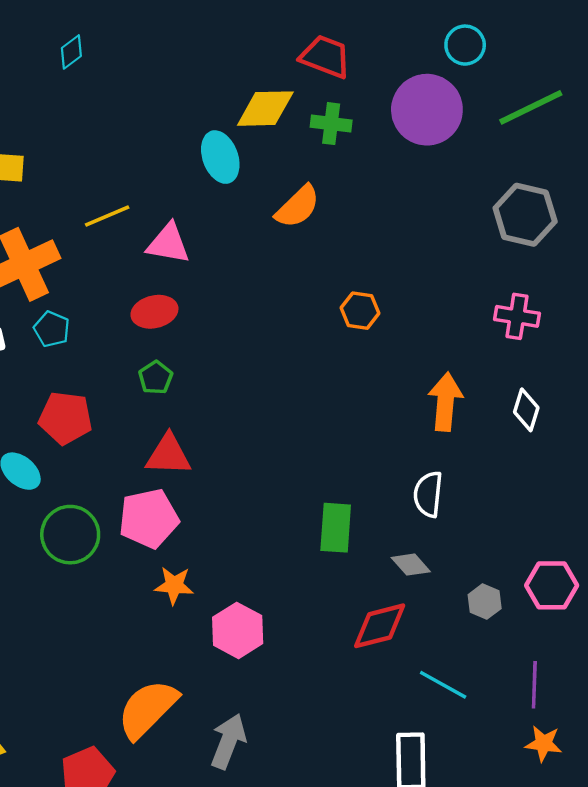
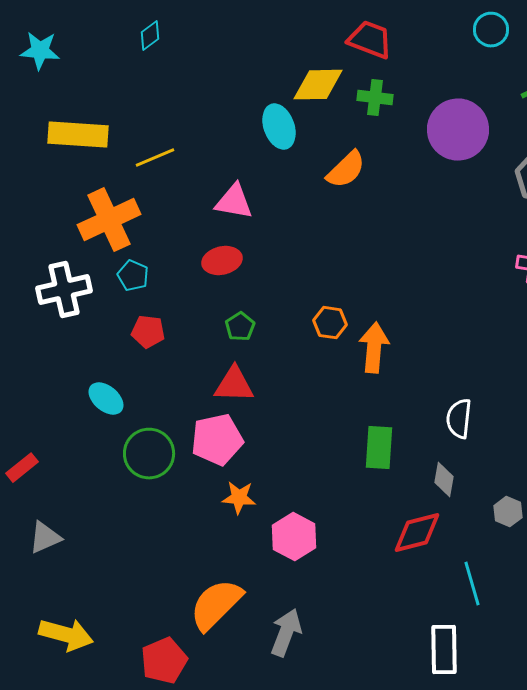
purple circle: (427, 110) -> (458, 130), moved
yellow line: (107, 216) -> (155, 158), moved
orange hexagon: (360, 311) -> (330, 323), moved
green pentagon: (156, 378) -> (240, 327), moved
orange arrow: (445, 402) -> (374, 348), moved
red pentagon: (66, 418) -> (148, 332), moved, size x0.7
gray diamond: (411, 565) -> (444, 480), turned 52
cyan line: (443, 685) -> (472, 584), turned 45

